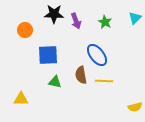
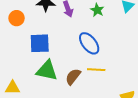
brown semicircle: (81, 75) -> (73, 77), moved, turned 48
green triangle: (55, 82) -> (47, 71), size x1.6

